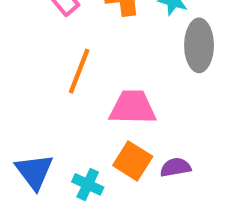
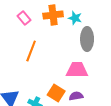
pink trapezoid: (133, 107) -> (77, 70), moved

